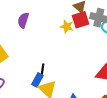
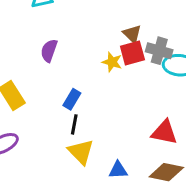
blue rectangle: (37, 80) -> (72, 99), moved

